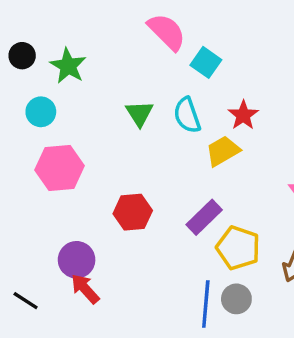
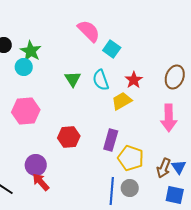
cyan circle: (41, 112) -> (24, 67), moved
purple rectangle: (204, 217) -> (111, 140), turned -30

